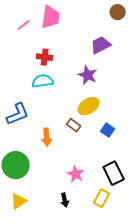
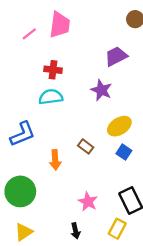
yellow ellipse: (89, 106) -> (119, 126), moved

